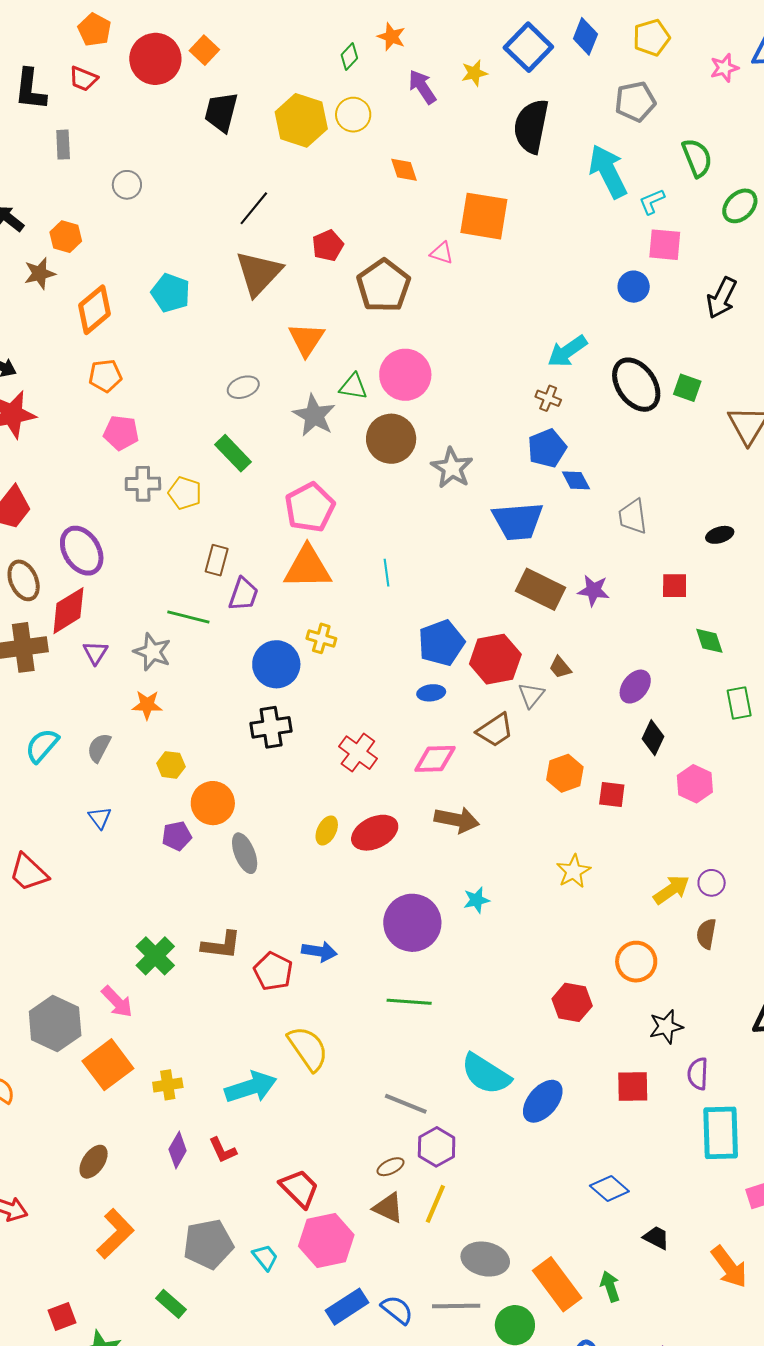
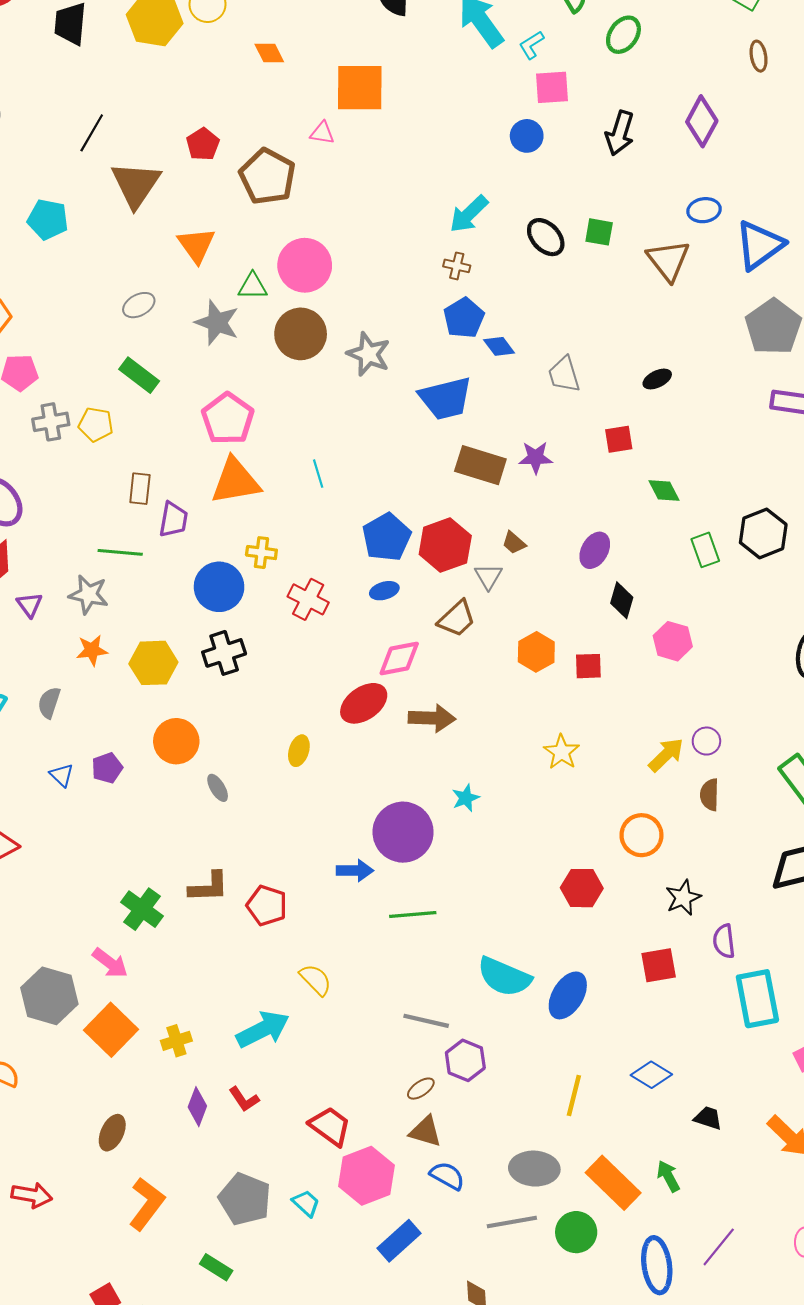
black line: (254, 208) -> (92, 133), moved
black ellipse: (636, 385) -> (546, 237), size x0.7
red cross: (358, 753) -> (308, 599), moved
yellow hexagon: (171, 765) -> (153, 663), moved, size x1.6
red ellipse: (375, 833) -> (364, 703), moved
purple pentagon: (177, 836) -> (107, 768), moved
gray ellipse: (245, 853) -> (218, 788), size x0.7
blue arrow: (319, 951) -> (355, 870), moved
yellow semicircle: (308, 1048) -> (316, 980), size x0.7
yellow line: (435, 1204) -> (574, 1095), moved
gray pentagon: (208, 1244) -> (245, 1199), turned -30
blue semicircle: (397, 1310) -> (447, 1176), moved

